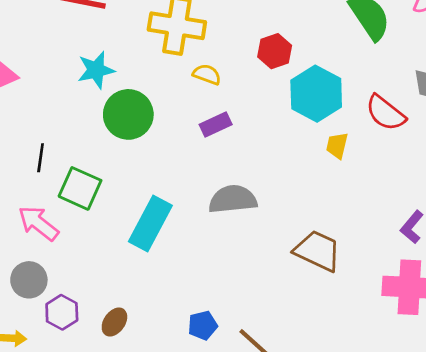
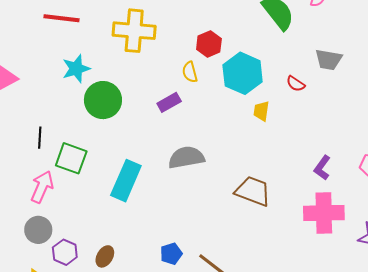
yellow semicircle: (207, 74) -> (190, 72), moved, turned -120
red semicircle: (385, 113) -> (296, 84), size x0.6
pink arrow: (38, 223) -> (42, 187), turned 80

